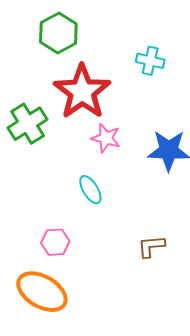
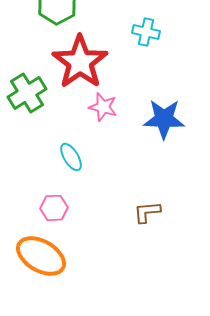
cyan ellipse: (90, 190) -> (71, 157), moved

